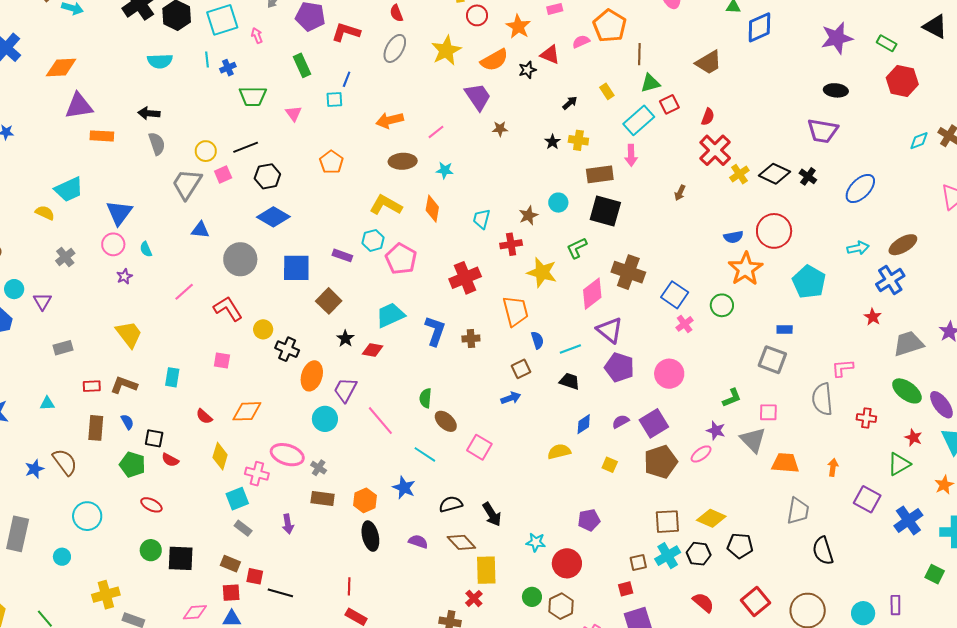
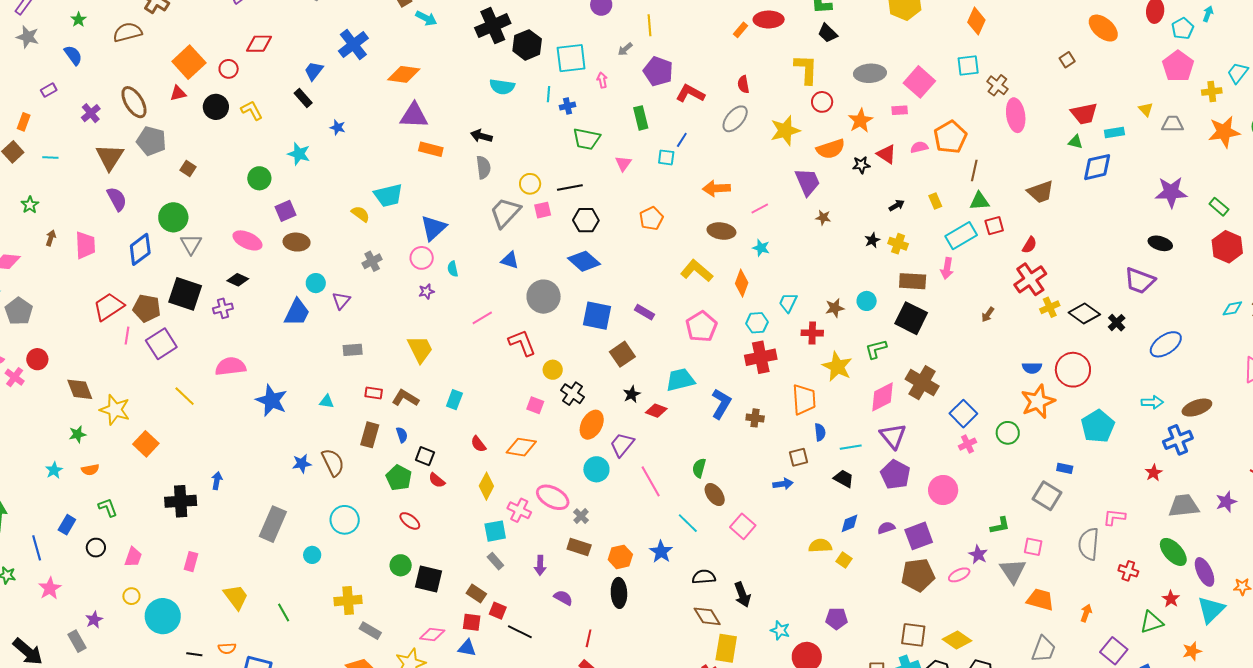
cyan hexagon: (373, 240) -> (757, 323), moved
pink square: (222, 360) -> (535, 405), moved
yellow square: (610, 465) -> (844, 560), moved
purple semicircle: (418, 542) -> (563, 598), moved

